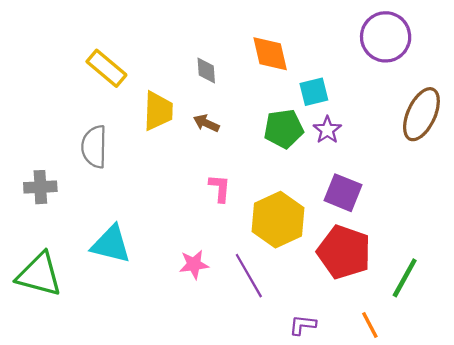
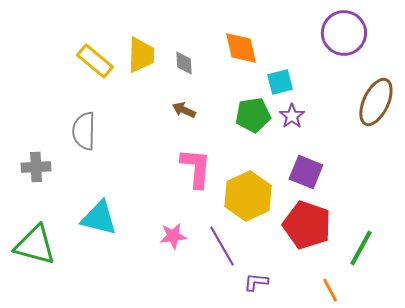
yellow trapezoid: (158, 111) -> (141, 55), moved
pink L-shape: (220, 188) -> (196, 168), size x1.6
purple L-shape: (303, 325) -> (256, 282), moved

